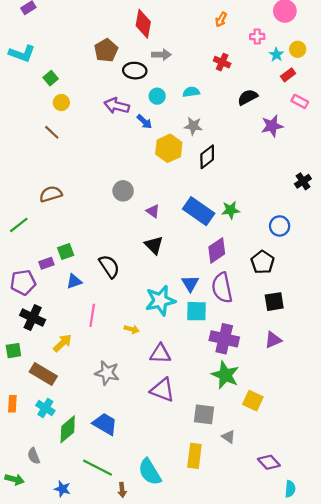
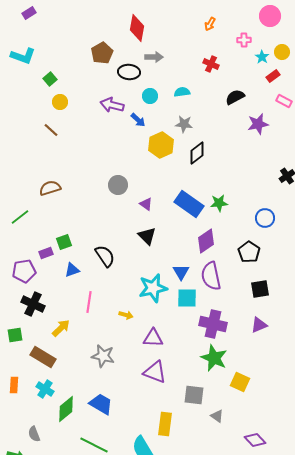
yellow rectangle: (194, 456) -> (165, 424), moved

